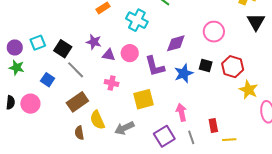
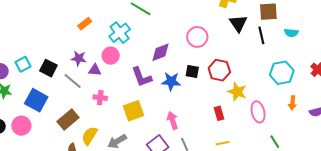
cyan cross: (137, 20) -> (120, 33), turned 30
pink circle: (130, 53) -> (111, 56), moved
gray line: (76, 70) -> (73, 81), moved
blue star: (184, 73) -> (171, 81), turned 30
blue square: (48, 80) -> (36, 100), size x1.6
yellow semicircle: (97, 120) -> (89, 136), turned 60
red rectangle: (213, 126) -> (219, 113), moved

